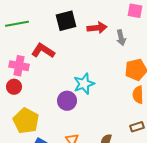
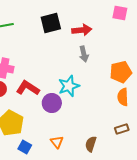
gray arrow: (121, 38) -> (84, 54), moved
red L-shape: (43, 51) -> (28, 88), moved

